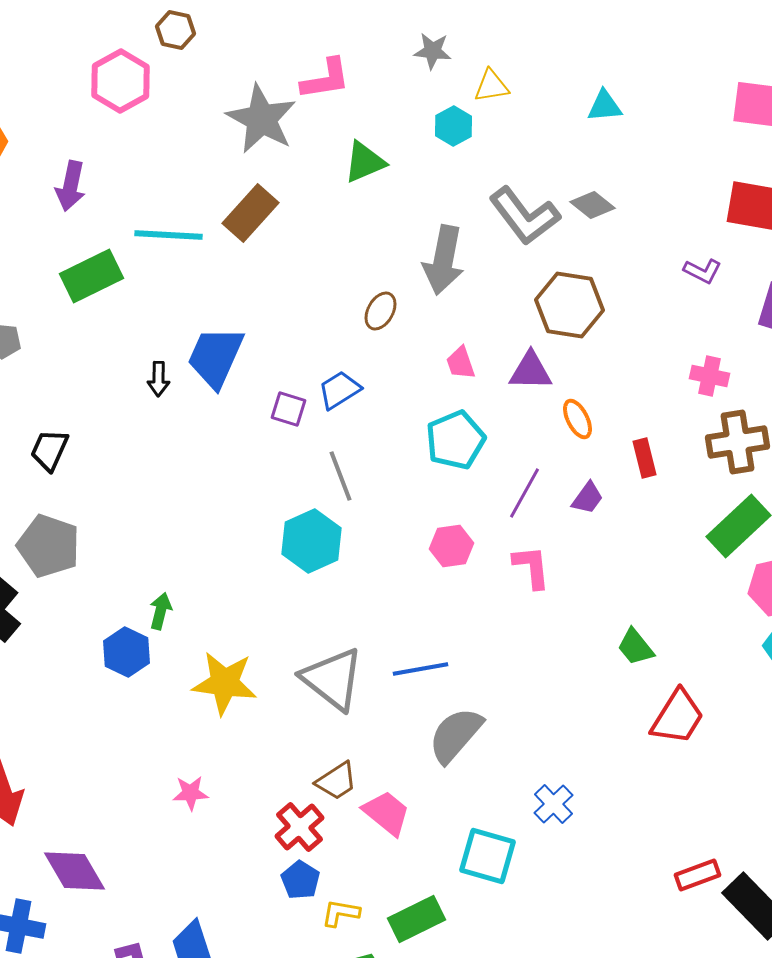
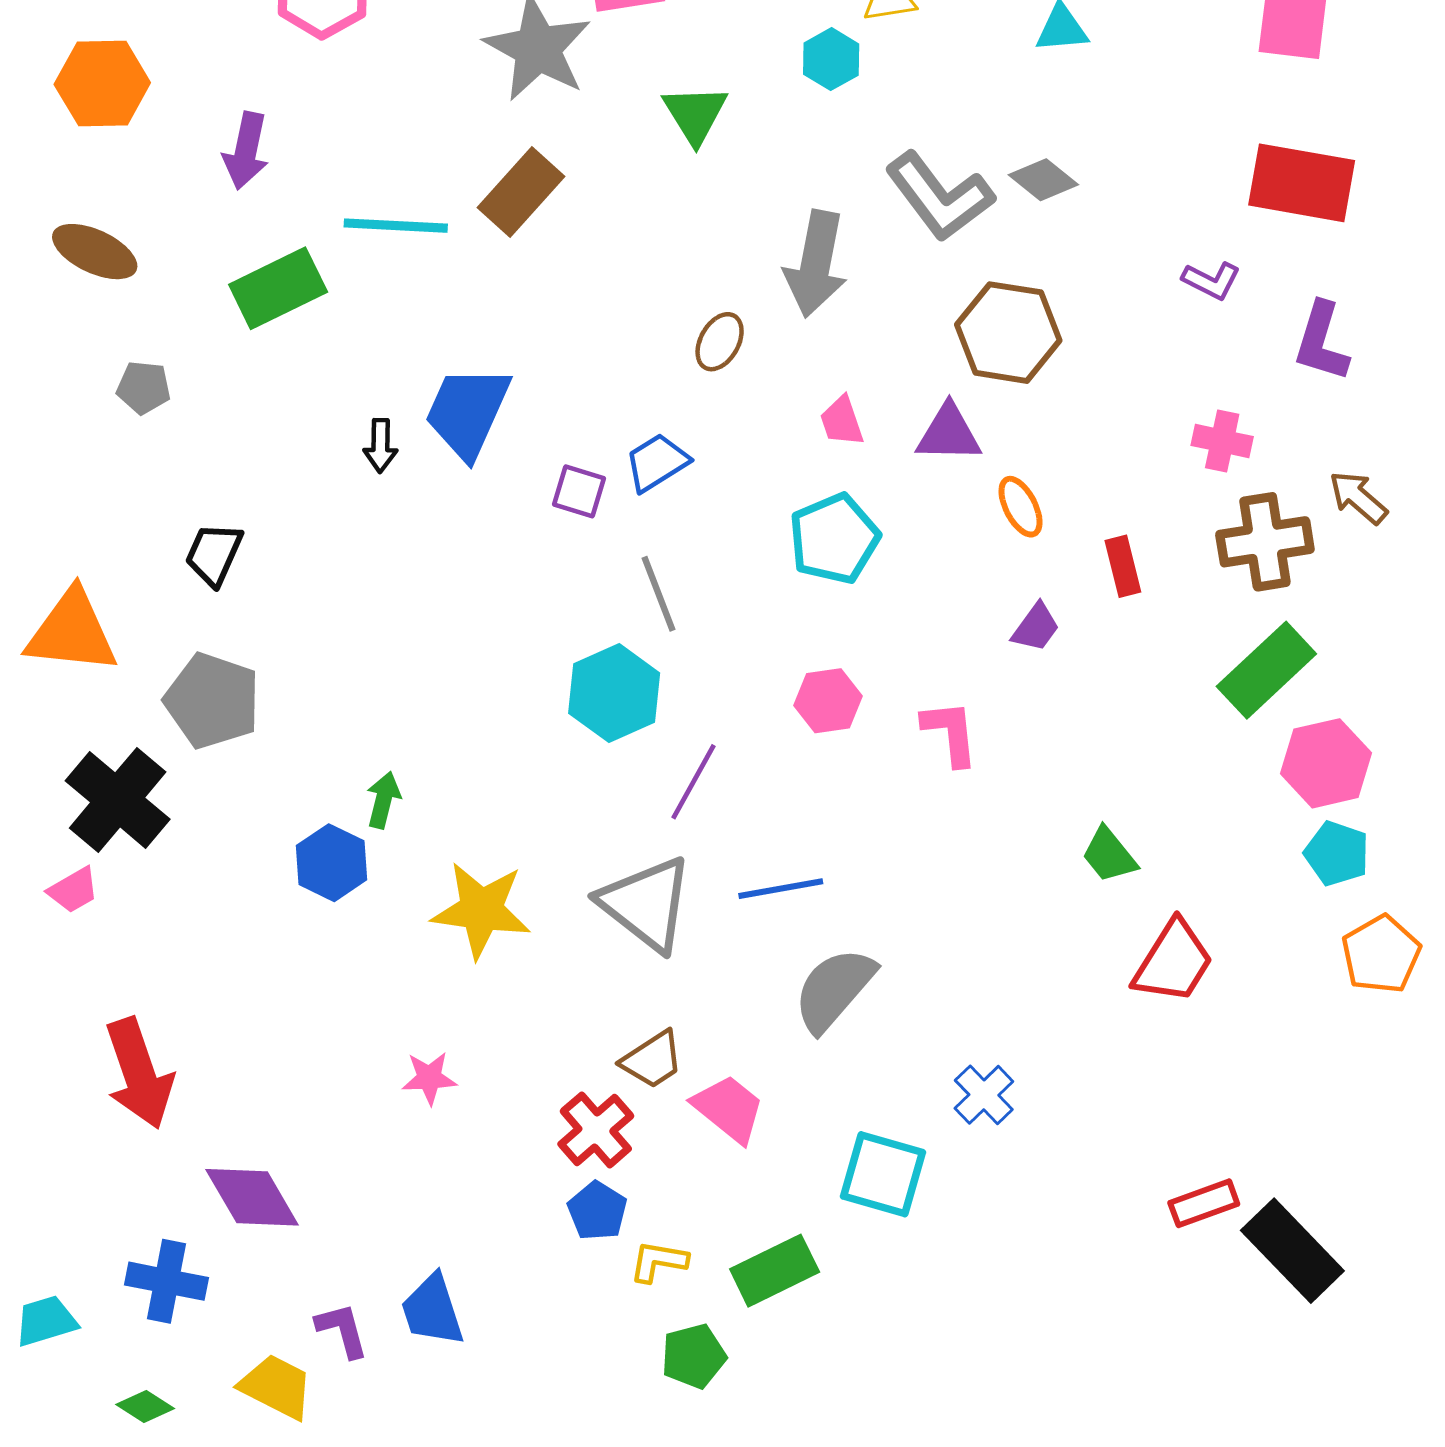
green triangle: (364, 162) -> (695, 114), turned -39
purple line: (524, 493) -> (694, 782), moved

